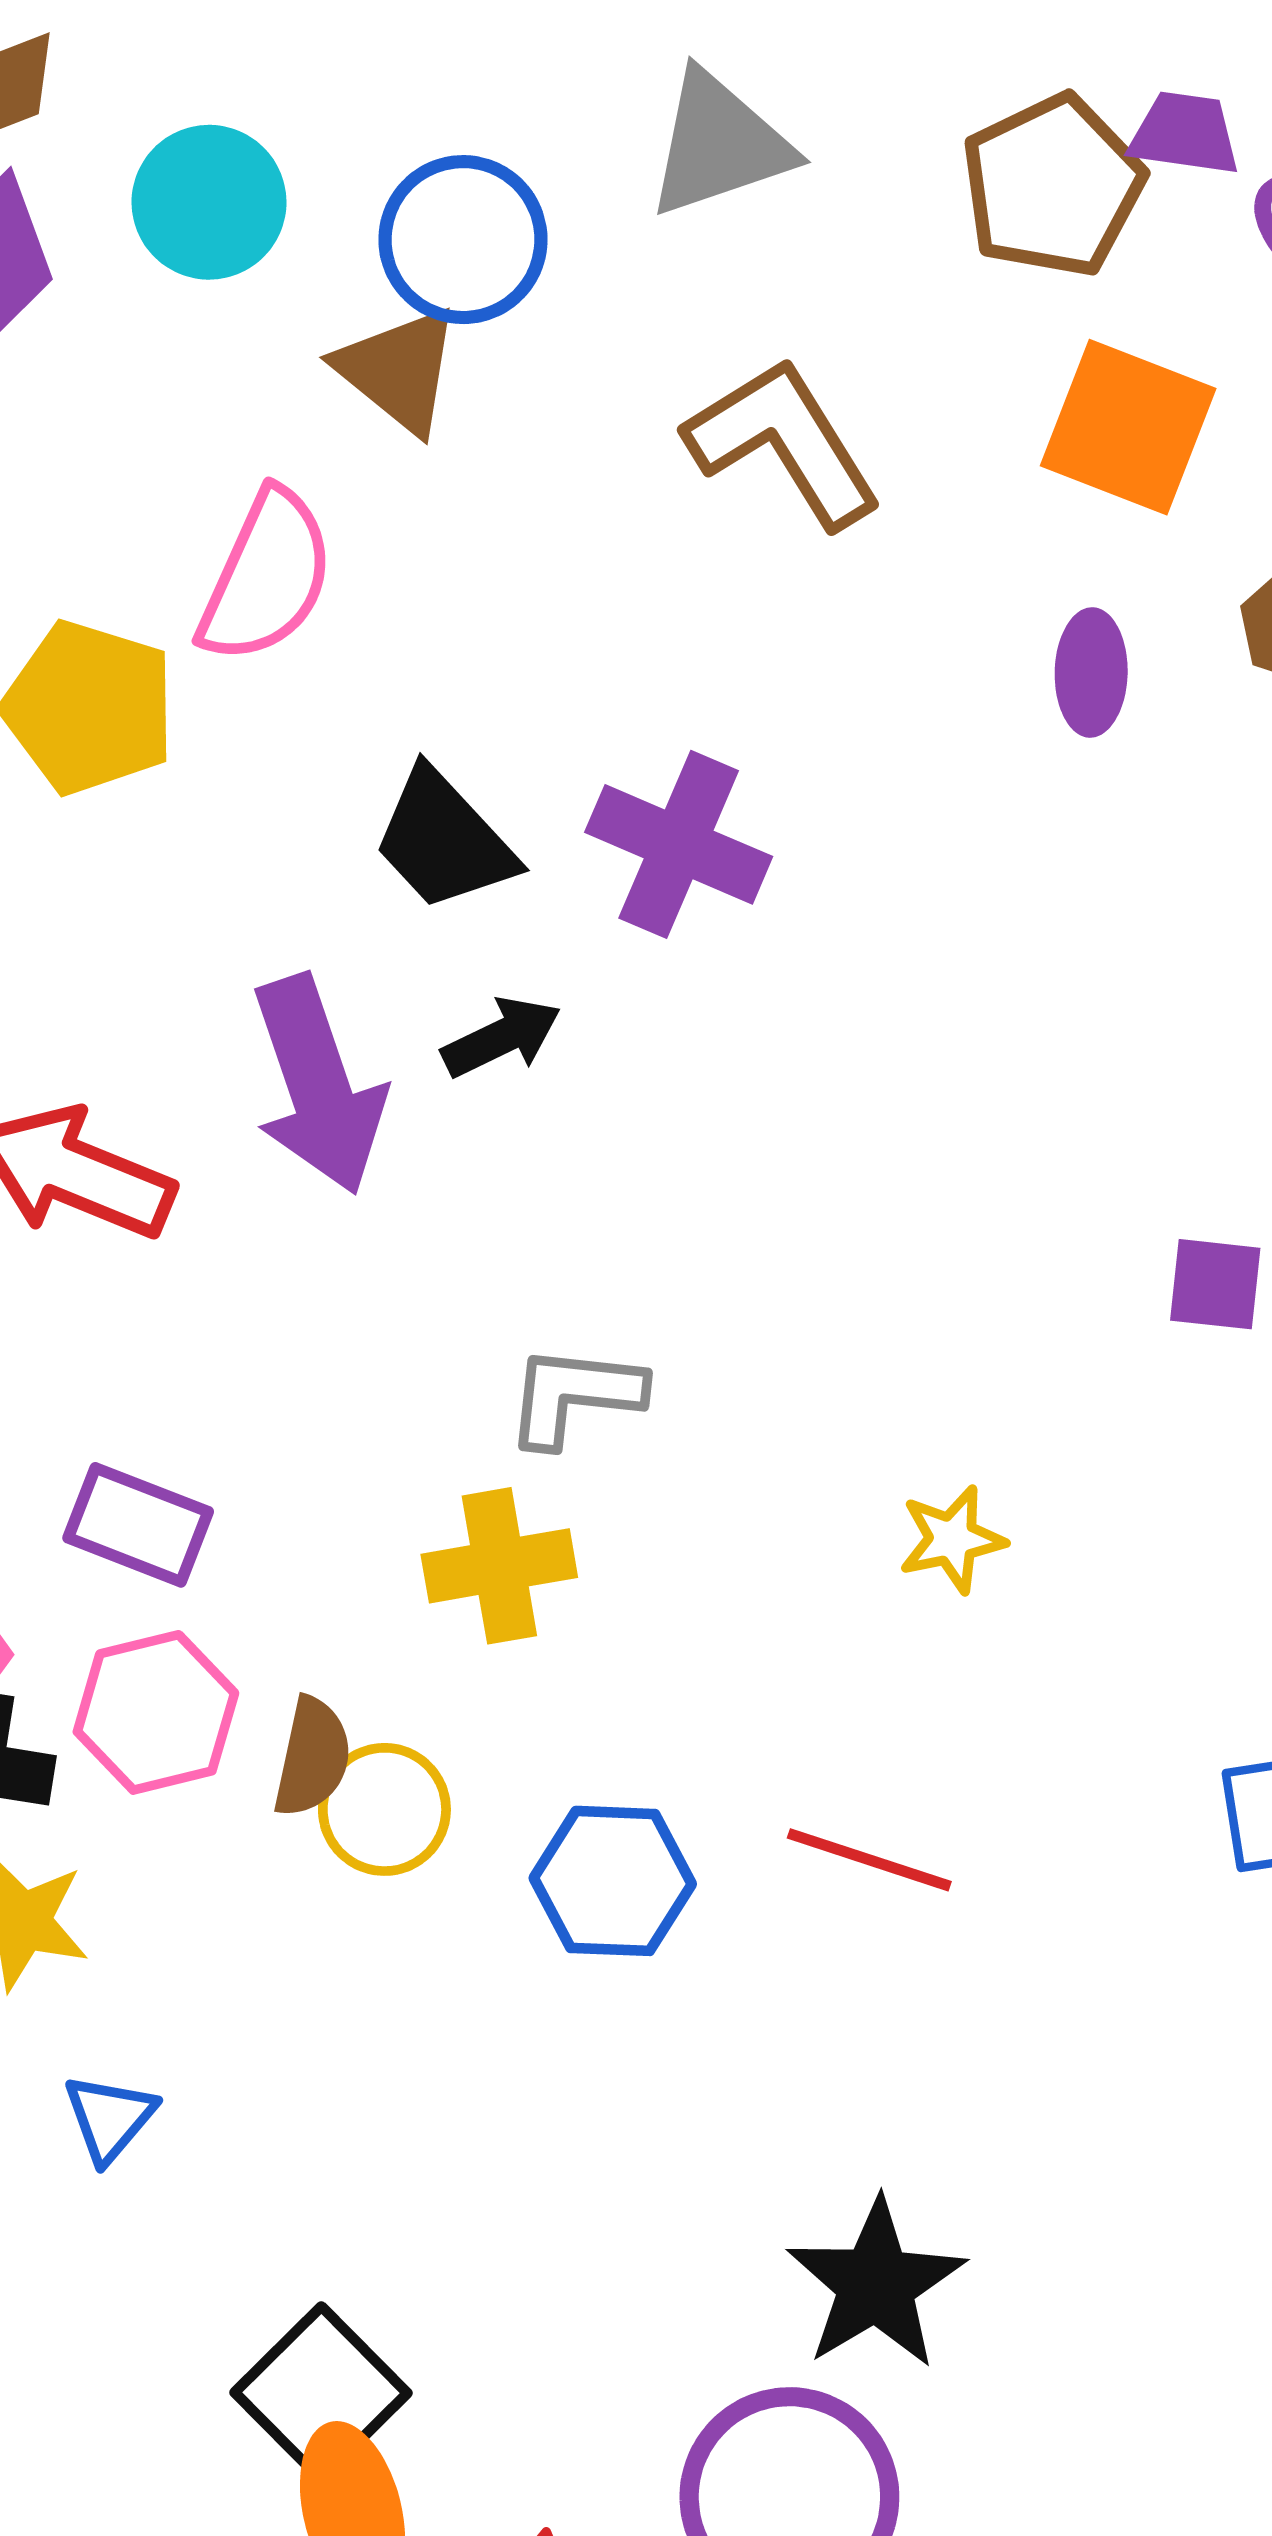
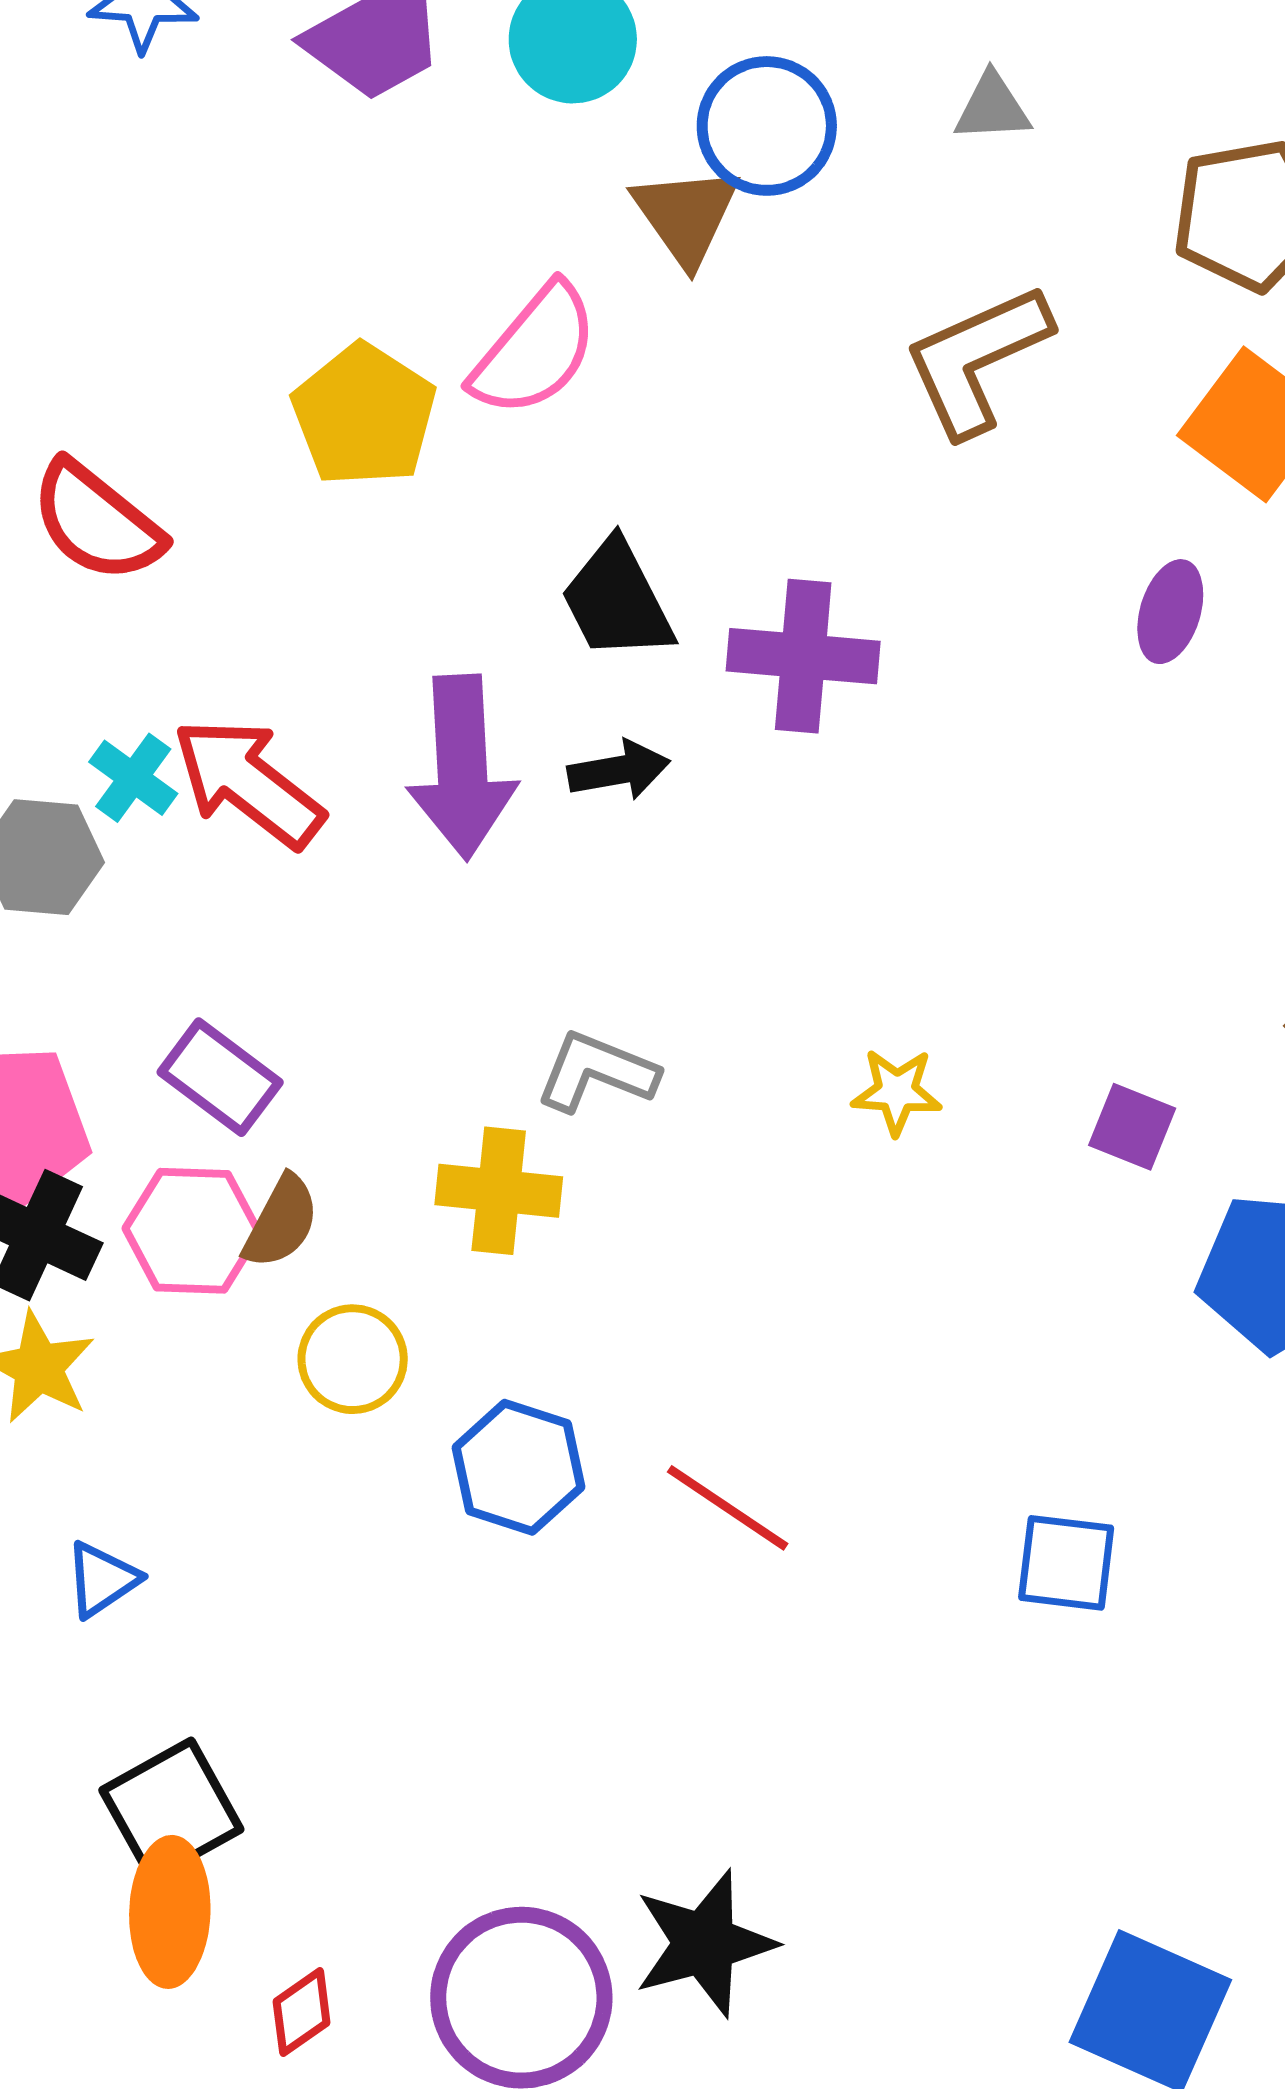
gray triangle: (719, 144) -> (992, 107), size x0.6
brown L-shape: (784, 443) -> (977, 360), turned -98
purple cross: (679, 844) -> (803, 656), turned -34
yellow star: (952, 1539) -> (897, 1092), moved
brown semicircle: (312, 1757) -> (281, 1222), moved
blue triangle: (110, 2118) -> (102, 1579), moved
black star: (876, 2284) -> (704, 1943), moved

